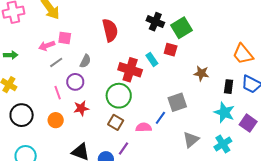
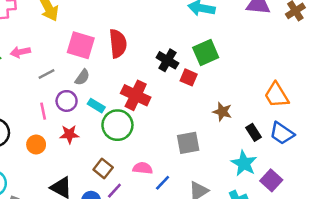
black cross: (155, 22) -> (167, 60), moved
pink square: (65, 38) -> (81, 45), moved, size x1.6
pink arrow: (47, 46) -> (20, 52), moved
cyan rectangle: (152, 59) -> (96, 106), moved, turned -32
black rectangle: (229, 87) -> (253, 132), turned -48
blue line: (160, 118) -> (163, 183), moved
brown square: (116, 122) -> (103, 169), moved

